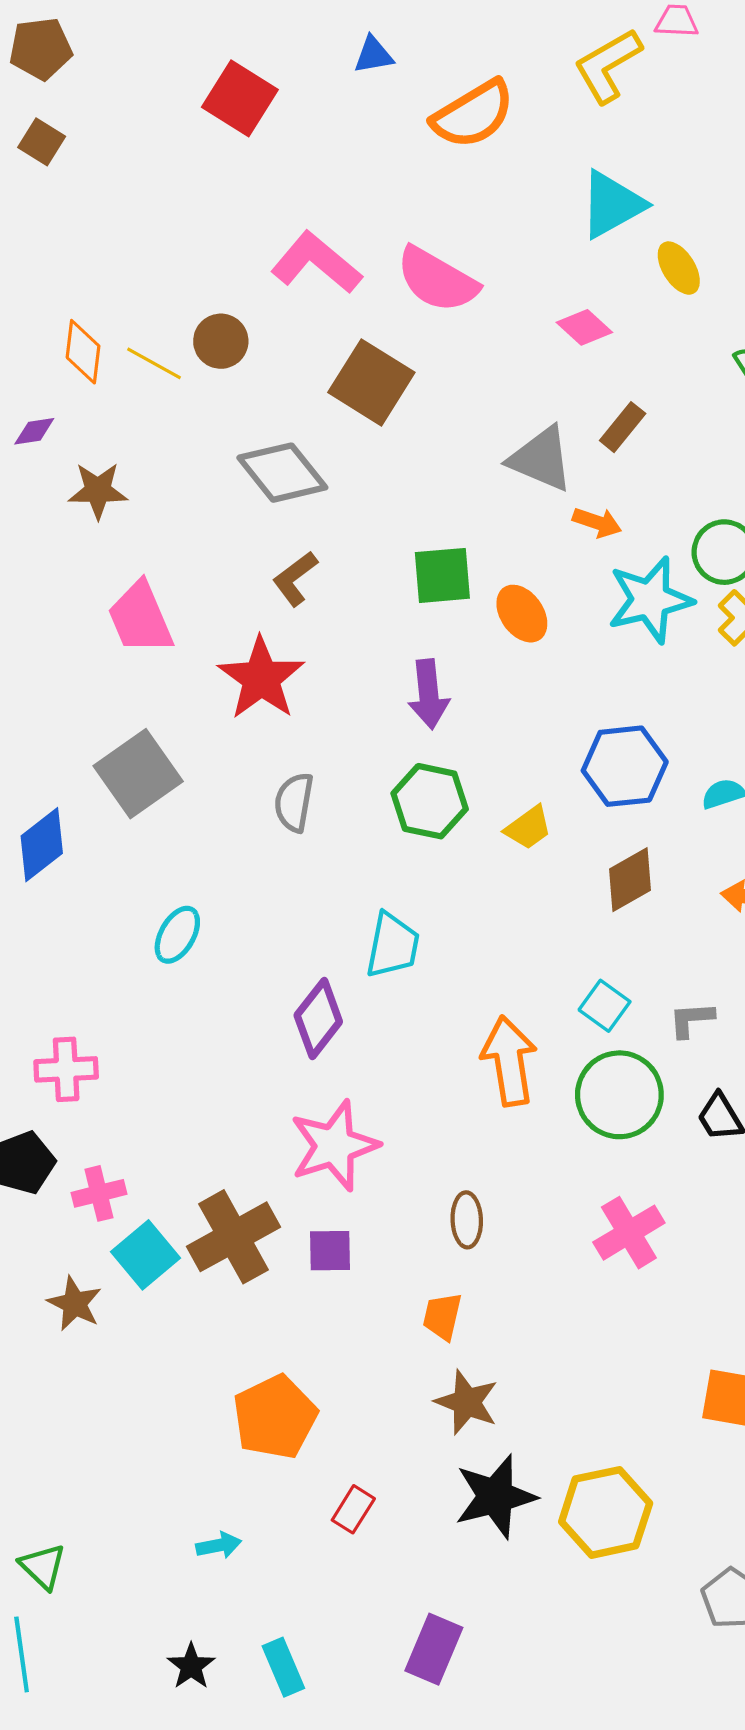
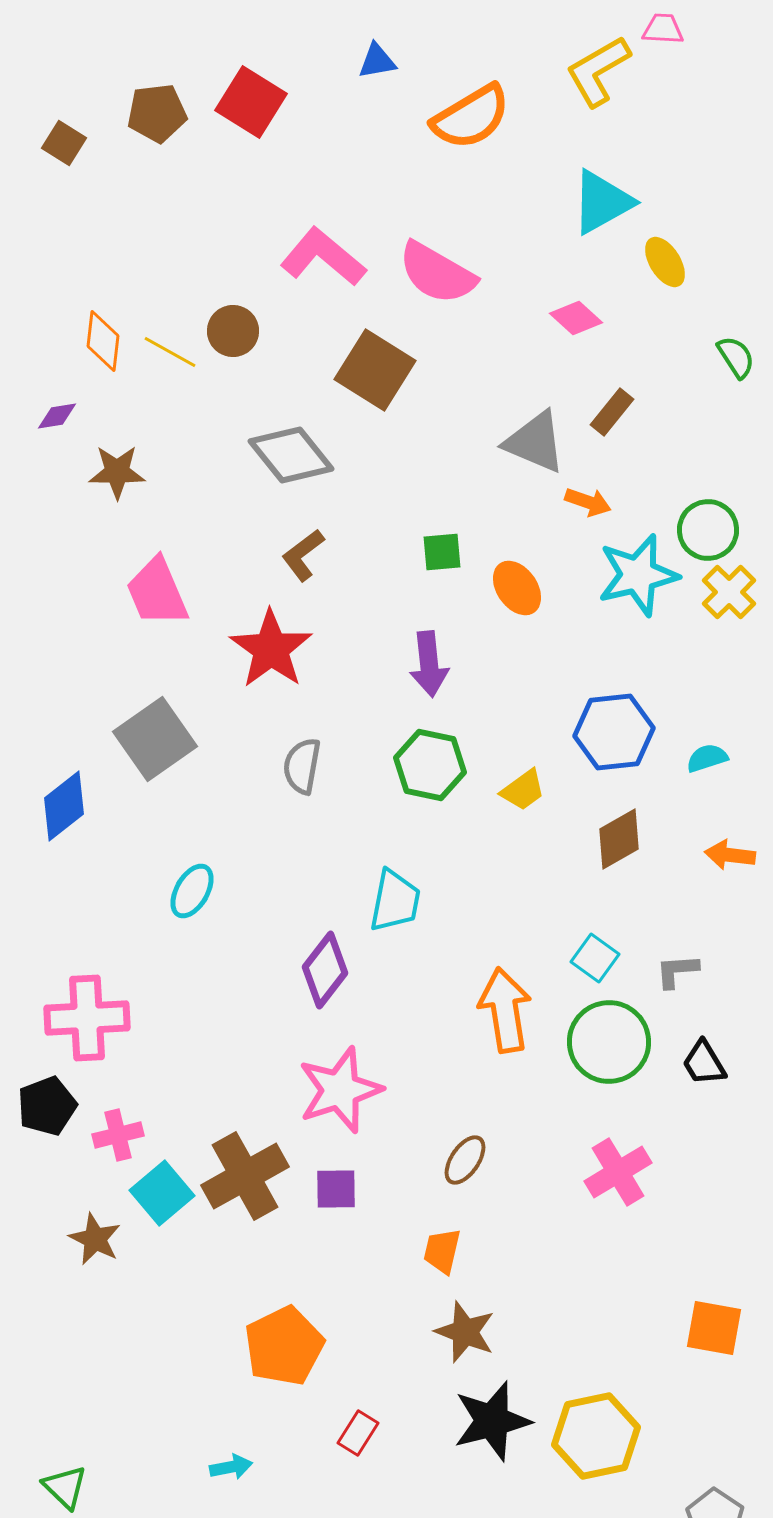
brown pentagon: (41, 49) -> (157, 113), moved
green square: (442, 575) -> (442, 552), size x0.7
pink cross: (66, 1069) -> (87, 1018), size x1.4
brown ellipse: (467, 1220) -> (465, 1160), turned 36

